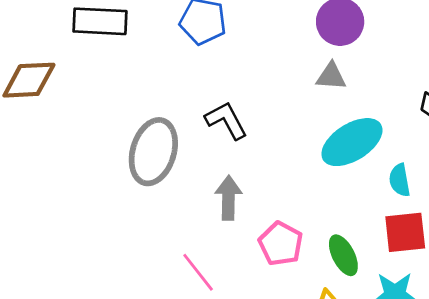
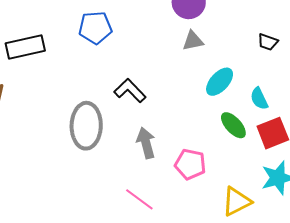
cyan ellipse: (352, 142) -> (220, 82), size x0.7
green ellipse: (343, 255) -> (233, 125), moved

